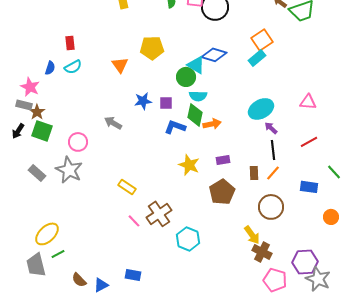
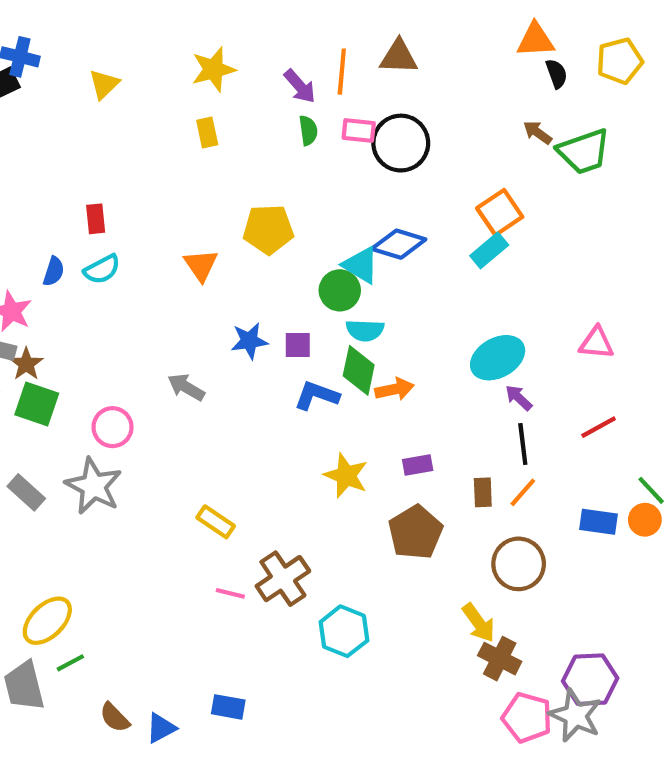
orange circle: (331, 217) -> (645, 520), moved
pink line: (134, 221) -> (230, 593), turned -32
gray star: (318, 279) -> (575, 715), moved

